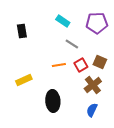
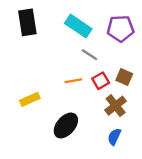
cyan rectangle: (63, 21) -> (78, 26), size x1.5
black rectangle: (22, 31) -> (27, 22), moved, size x1.5
black ellipse: (53, 101) -> (66, 125), turned 45

